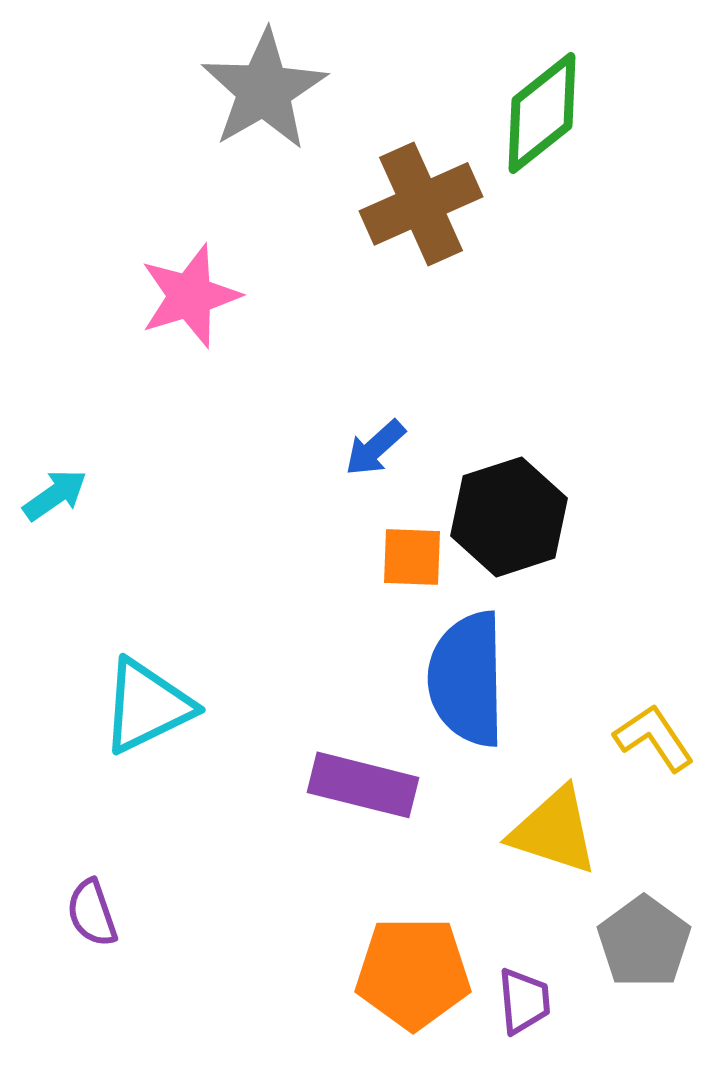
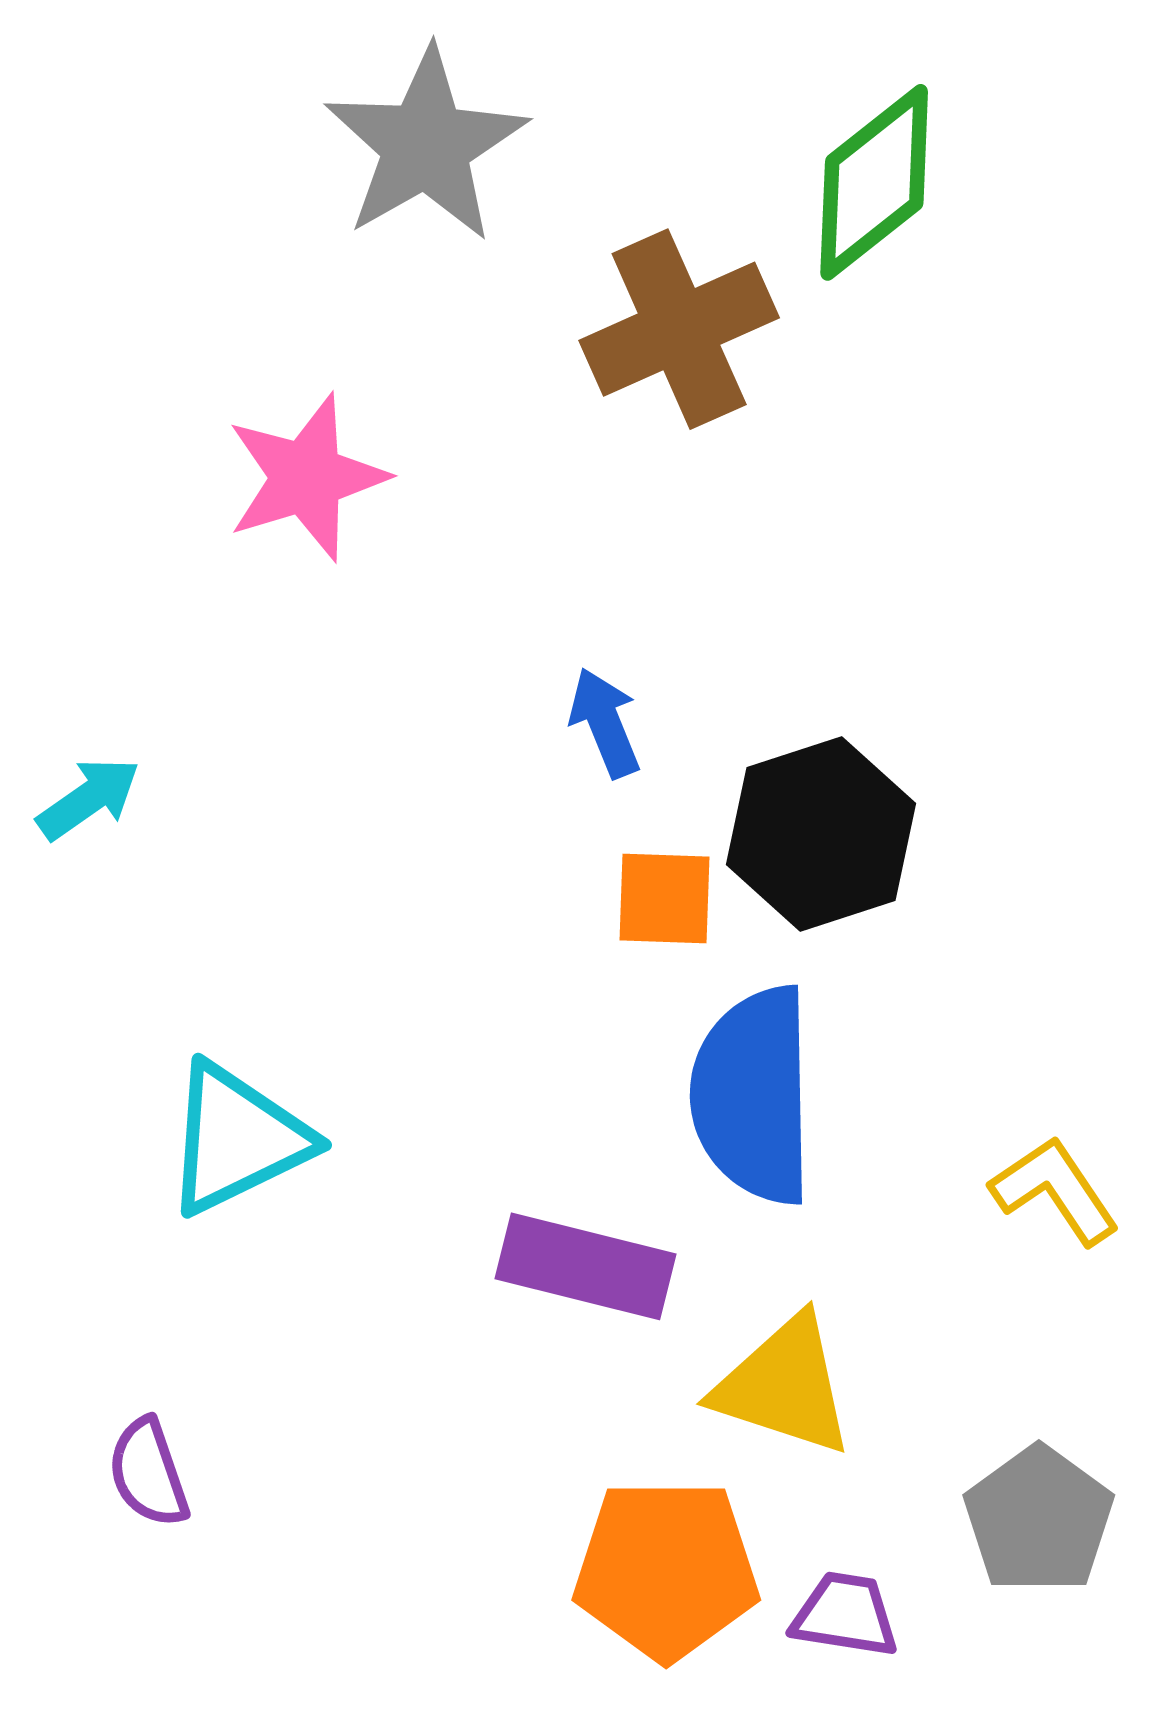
blue arrow: (375, 448) -> (605, 723), turned 110
yellow triangle: (554, 831) -> (784, 1386), moved
purple trapezoid: (524, 1001) -> (845, 1615), turned -76

